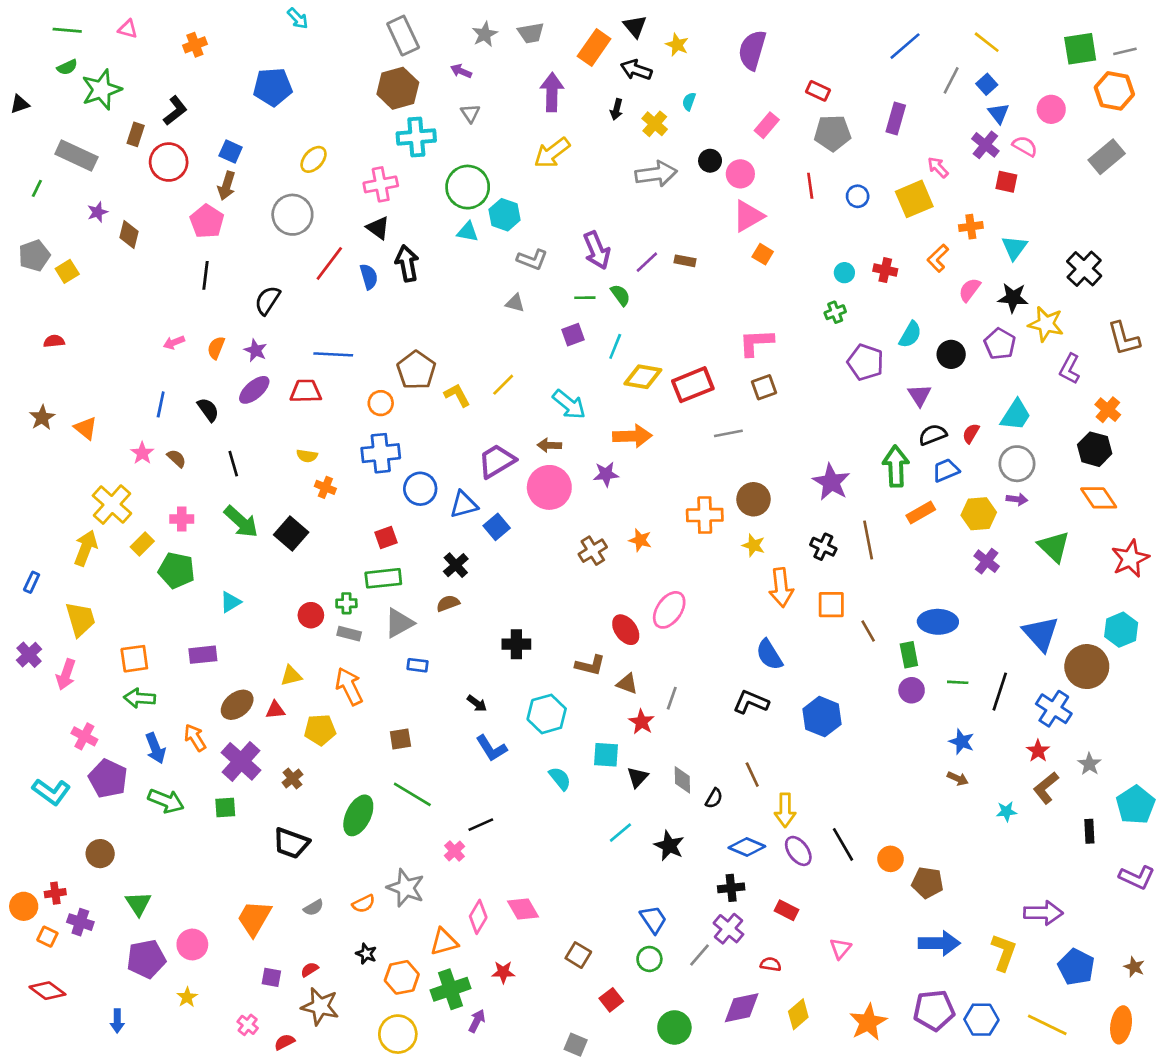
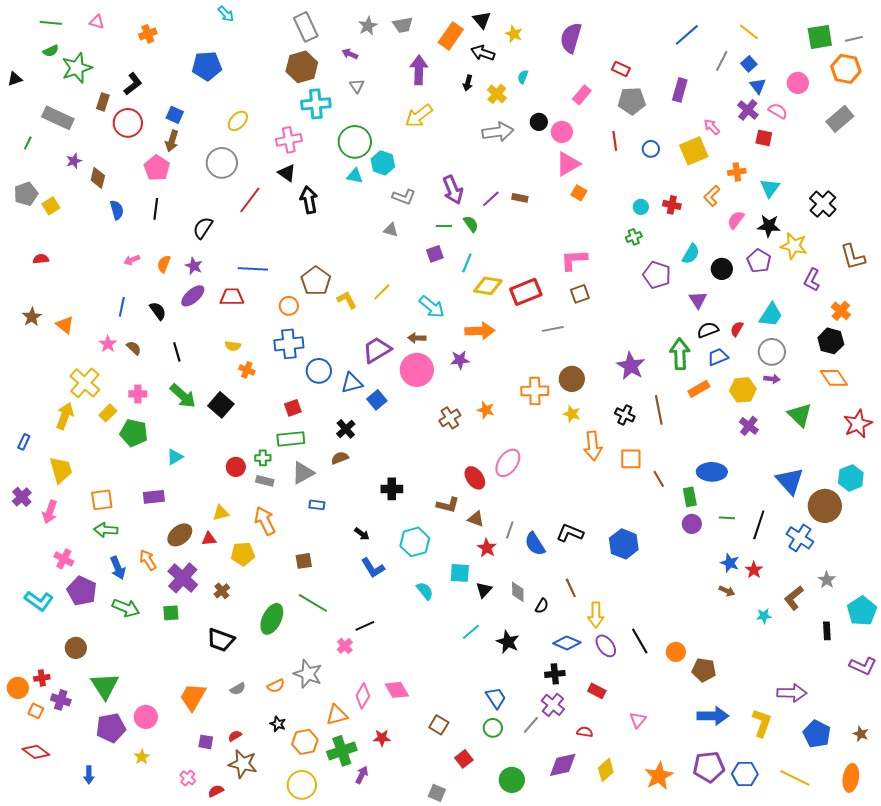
blue semicircle: (369, 277) -> (117, 210), moved
blue semicircle: (769, 655) -> (535, 544), moved
red star: (1038, 751) -> (754, 570), moved
green triangle: (138, 904) -> (105, 686), size x1.4

